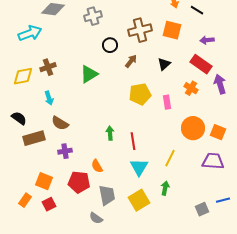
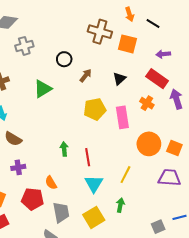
gray cross: (93, 16) -> (24, 46), moved
brown cross: (140, 30) -> (100, 32), moved, turned 30
pink rectangle: (167, 102) -> (122, 117), size x1.5

